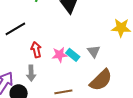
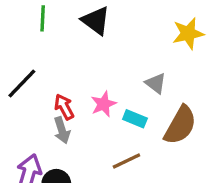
cyan rectangle: (73, 55) -> (135, 119), moved
gray arrow: (31, 73) -> (62, 130), moved

